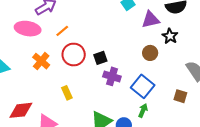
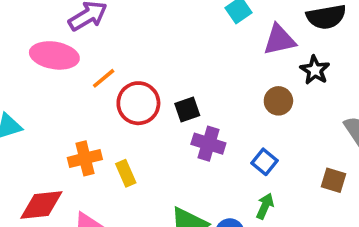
orange line: (62, 31) -> (104, 78), moved
orange cross: (41, 61) -> (85, 158), moved, turned 36
blue square: (143, 86) -> (264, 162), size x0.6

